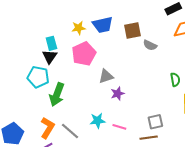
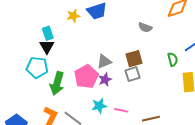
brown square: (133, 30) -> (134, 59), moved
pink pentagon: (84, 54) -> (86, 77), moved
purple star: (118, 94) -> (105, 80), moved
gray square: (155, 122) -> (133, 74), moved

